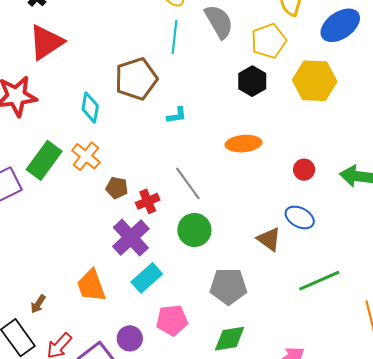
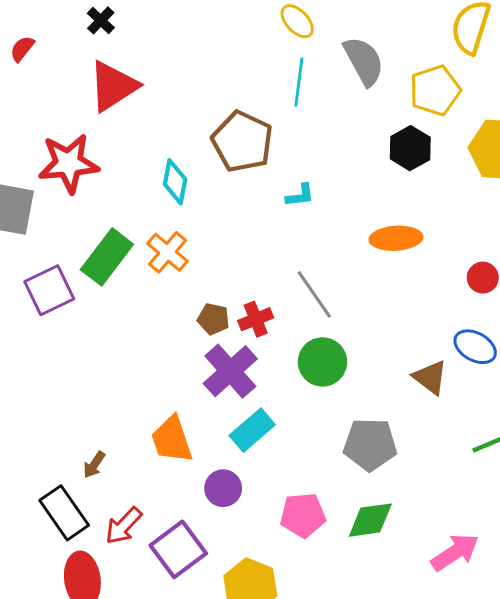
brown pentagon: (136, 79) -> (242, 142), turned -30
brown pentagon: (117, 188) -> (213, 319), moved
pink pentagon: (172, 320) -> (303, 515), moved
purple circle: (130, 338) -> (223, 488), moved

